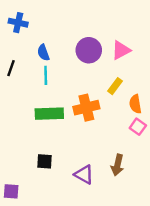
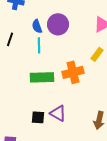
purple circle: (89, 50) -> (58, 24), moved
purple triangle: (84, 175) -> (58, 113), moved

